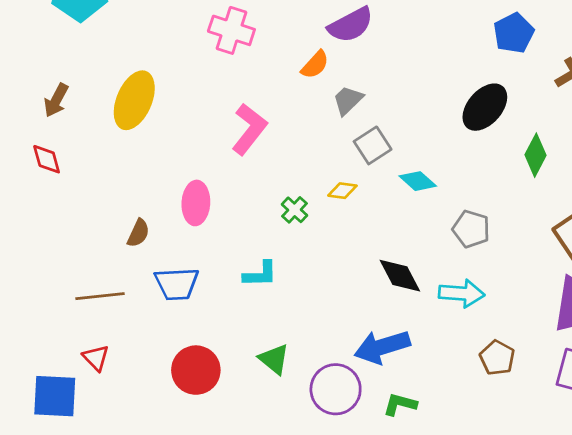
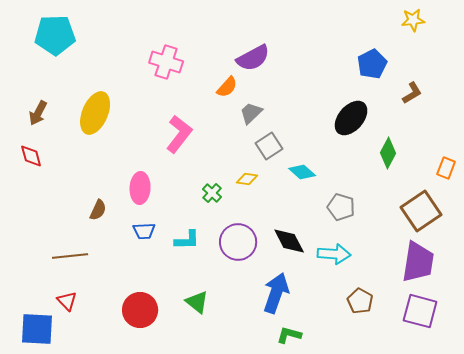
blue trapezoid: (177, 284) -> (144, 231), moved, size x0.7
blue arrow: (382, 347) -> (276, 293), turned 126
purple circle: (336, 389) -> (238, 242), moved

